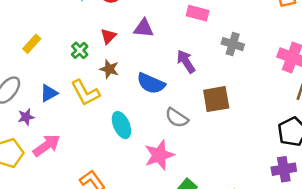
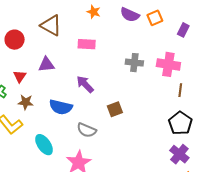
gray cross: (233, 44) -> (134, 63), moved
brown square: (216, 99) -> (115, 109), size x0.7
purple cross: (284, 169) -> (179, 154), turned -30

